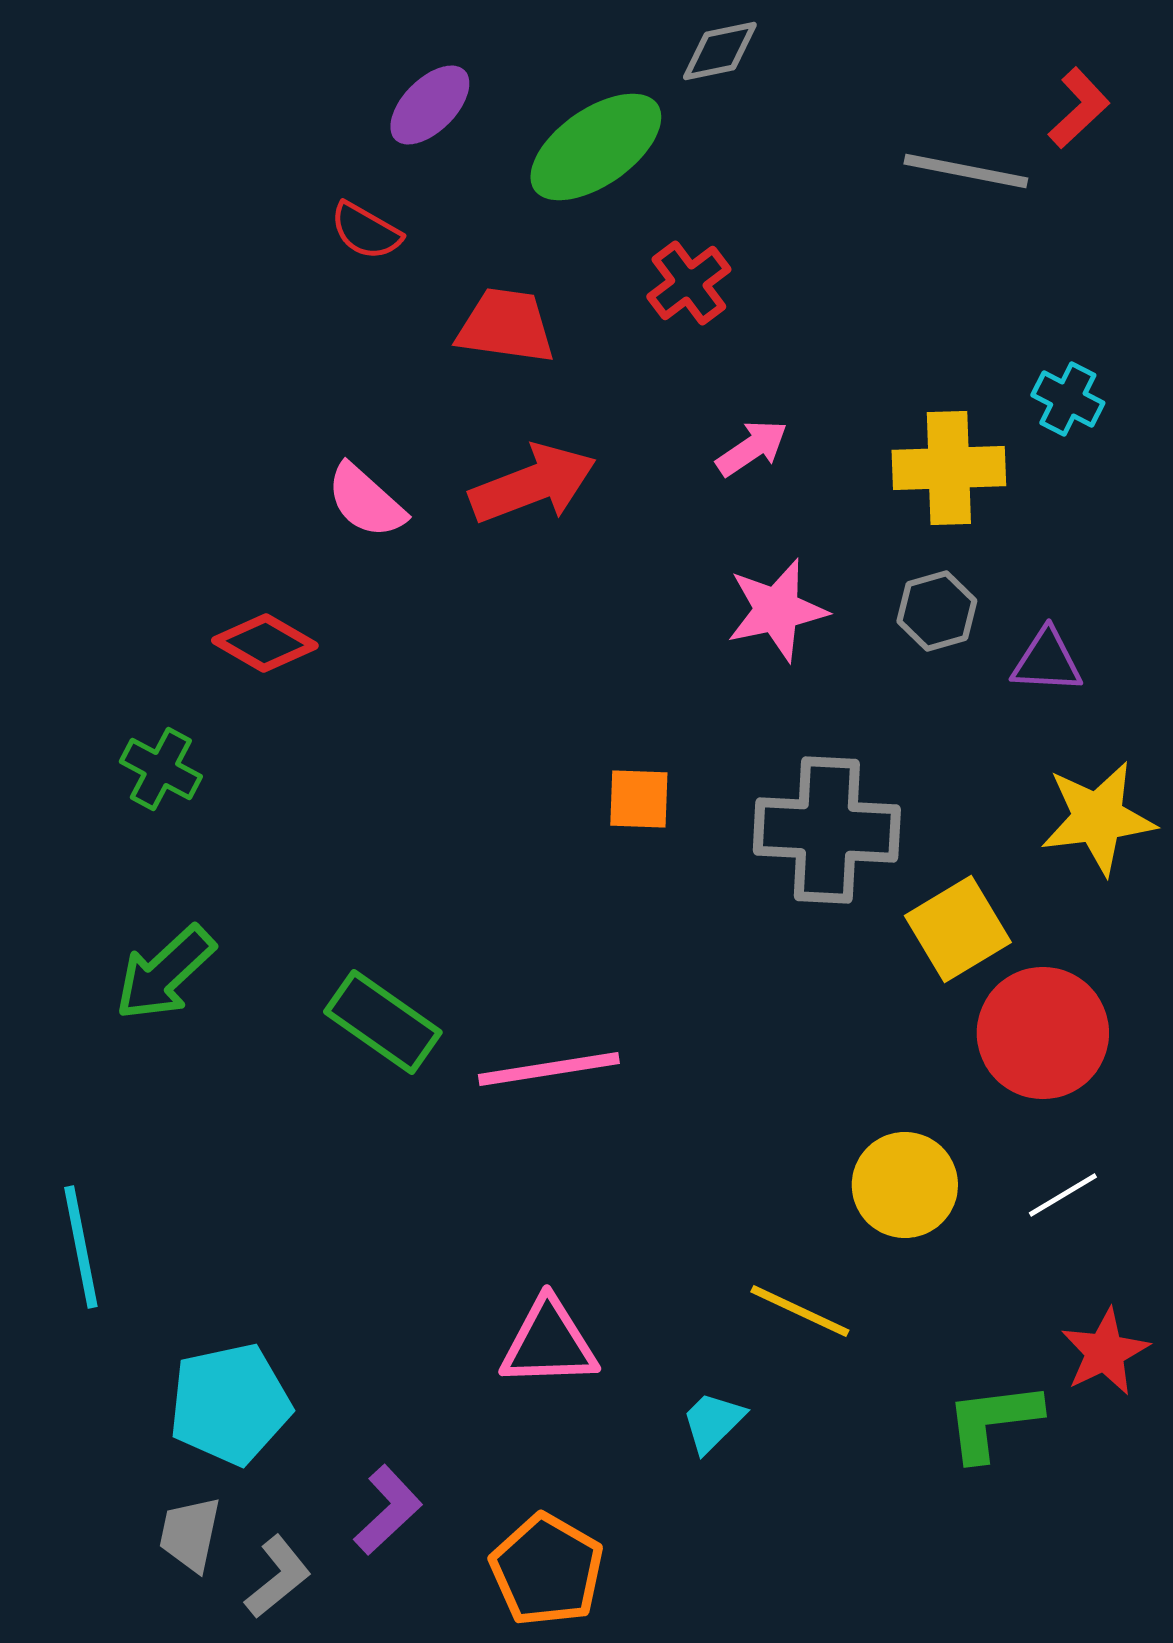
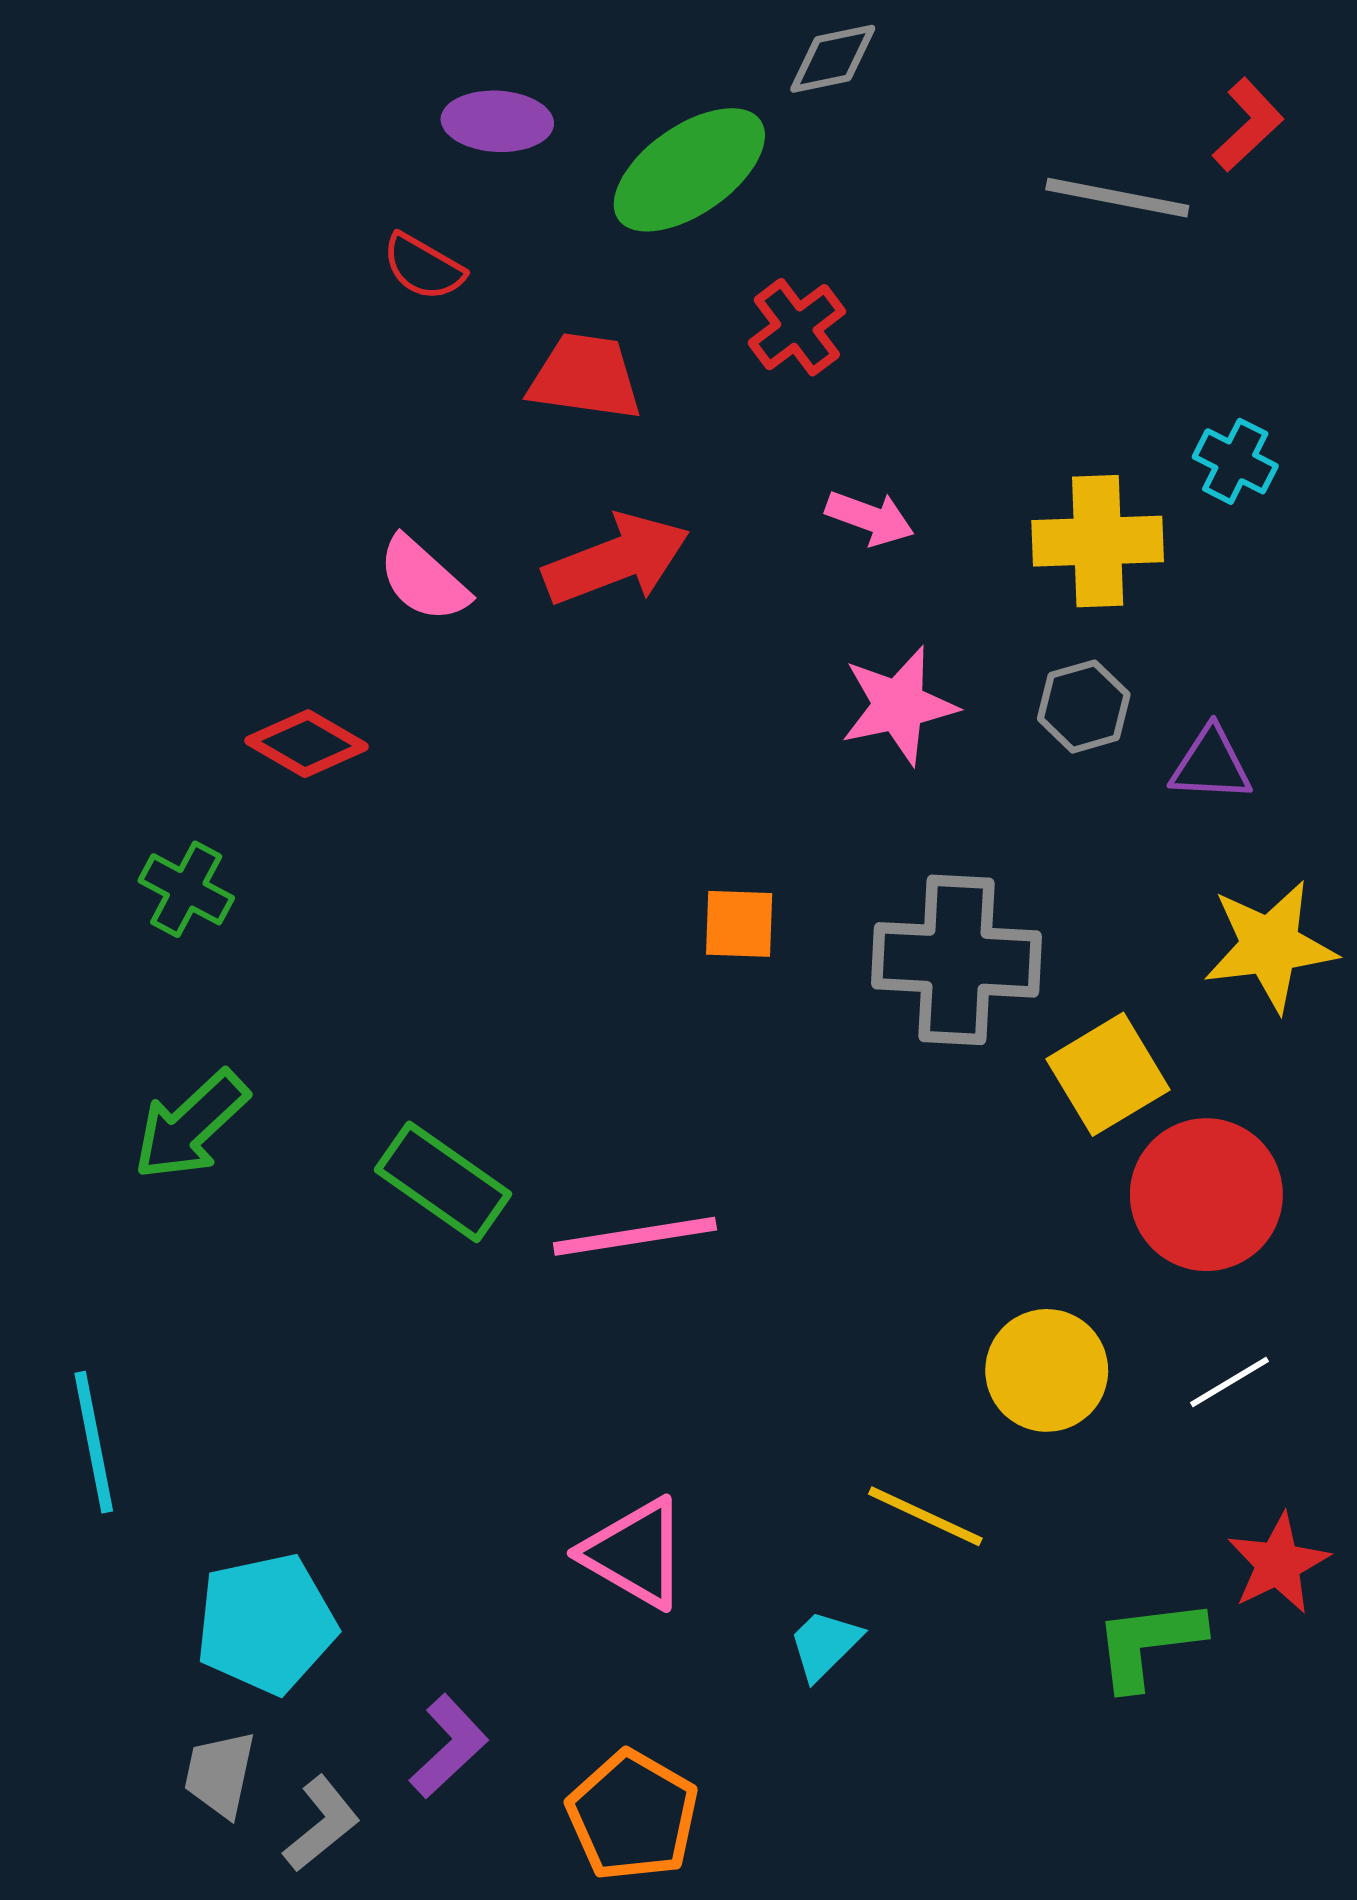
purple ellipse: (430, 105) -> (497, 121), turned 48
pink arrow: (752, 448) -> (870, 518), turned 54
pink triangle: (549, 1343) -> (635, 1553), turned 32

